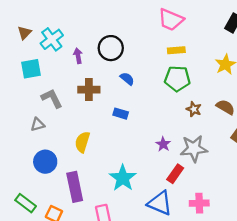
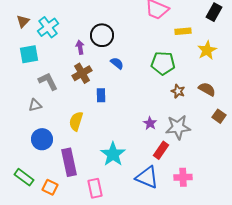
yellow rectangle: (176, 50) -> (183, 31), moved
purple arrow: (78, 56) -> (80, 47), moved
brown cross: (89, 90) -> (82, 73), turned -30
blue rectangle: (121, 114) -> (101, 95), moved, turned 72

